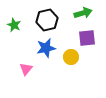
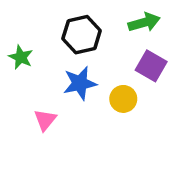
green star: (14, 25) -> (21, 57), moved
purple square: (87, 38) -> (151, 66), turned 36

